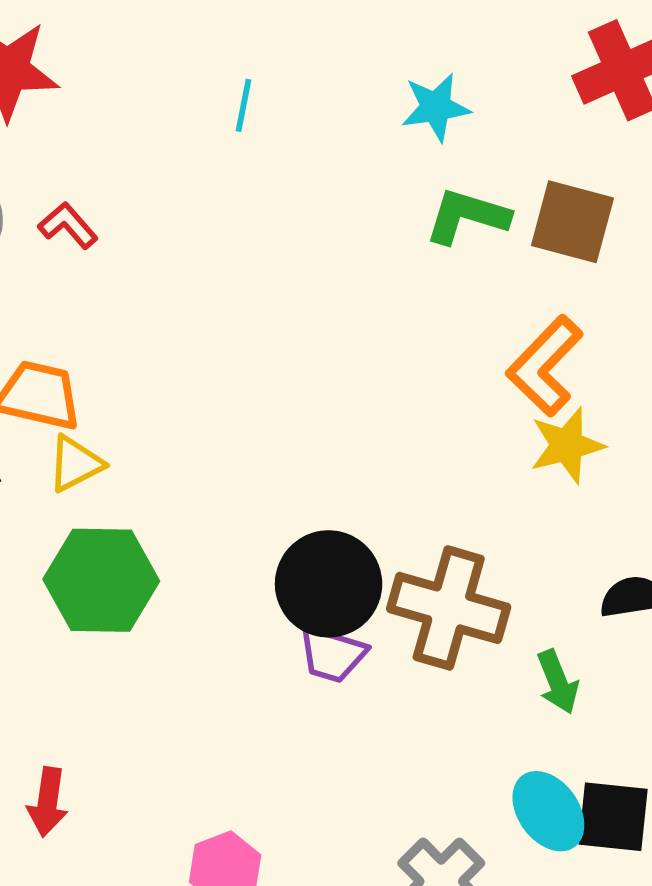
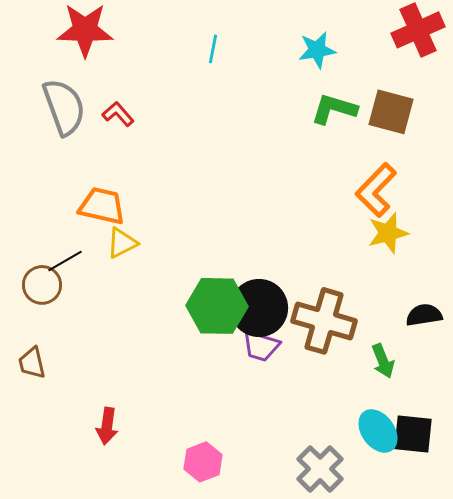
green hexagon: (101, 580) -> (217, 306), moved

